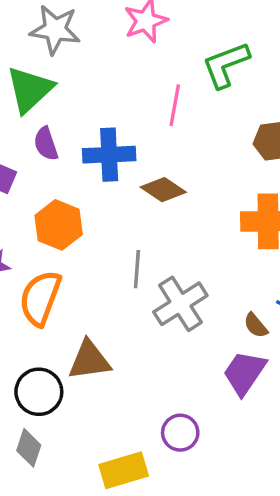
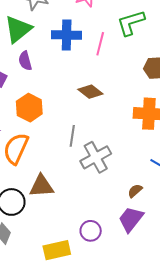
blue cross: (109, 155) -> (67, 35), moved
brown semicircle: (256, 325) -> (135, 191), moved, turned 84
purple trapezoid: (244, 373) -> (131, 219), moved

